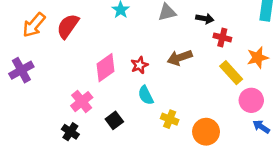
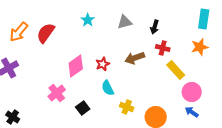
black arrow: (205, 19) -> (155, 27), turned 96
red cross: (222, 37) -> (163, 48), moved
orange star: (258, 58) -> (200, 47), moved
blue arrow: (261, 127) -> (192, 112), moved
black cross: (70, 132) -> (13, 117), moved

